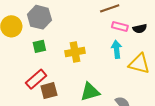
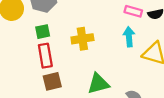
red rectangle: (36, 79) -> (45, 56), moved, turned -60

